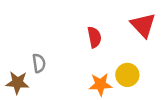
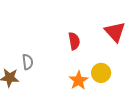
orange star: (100, 84) -> (79, 80), turned -30

